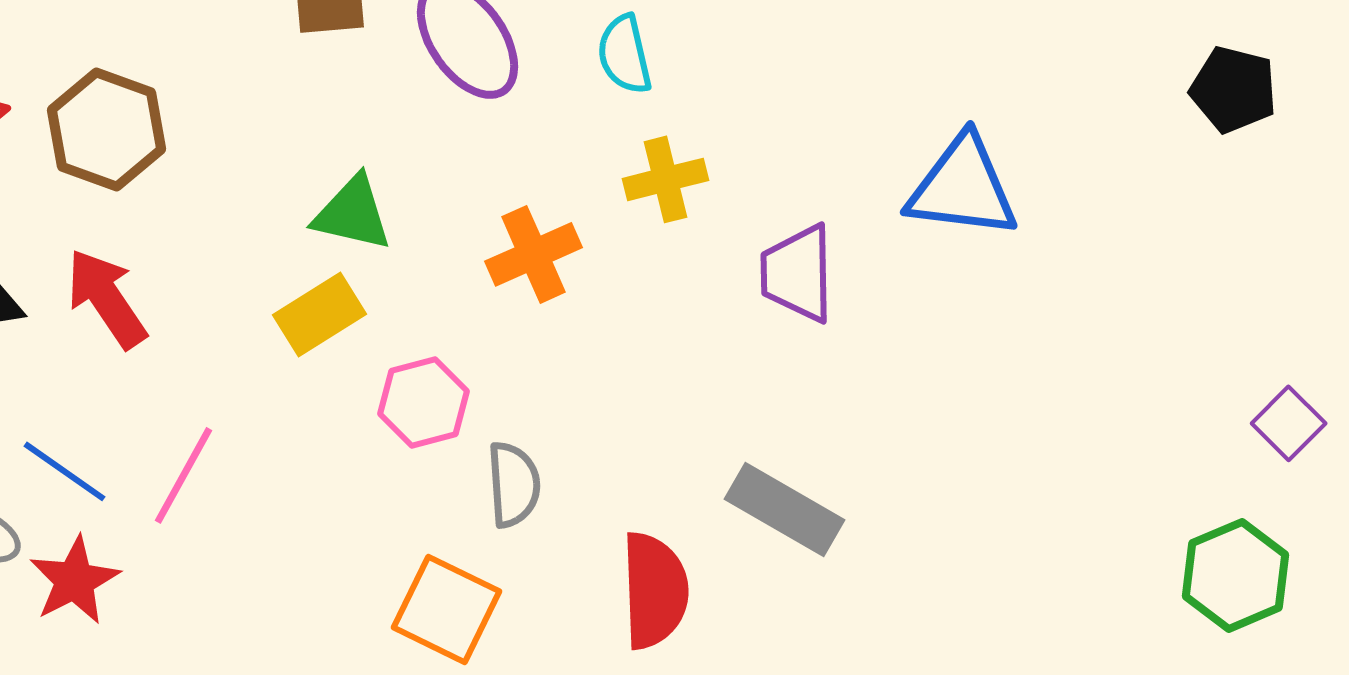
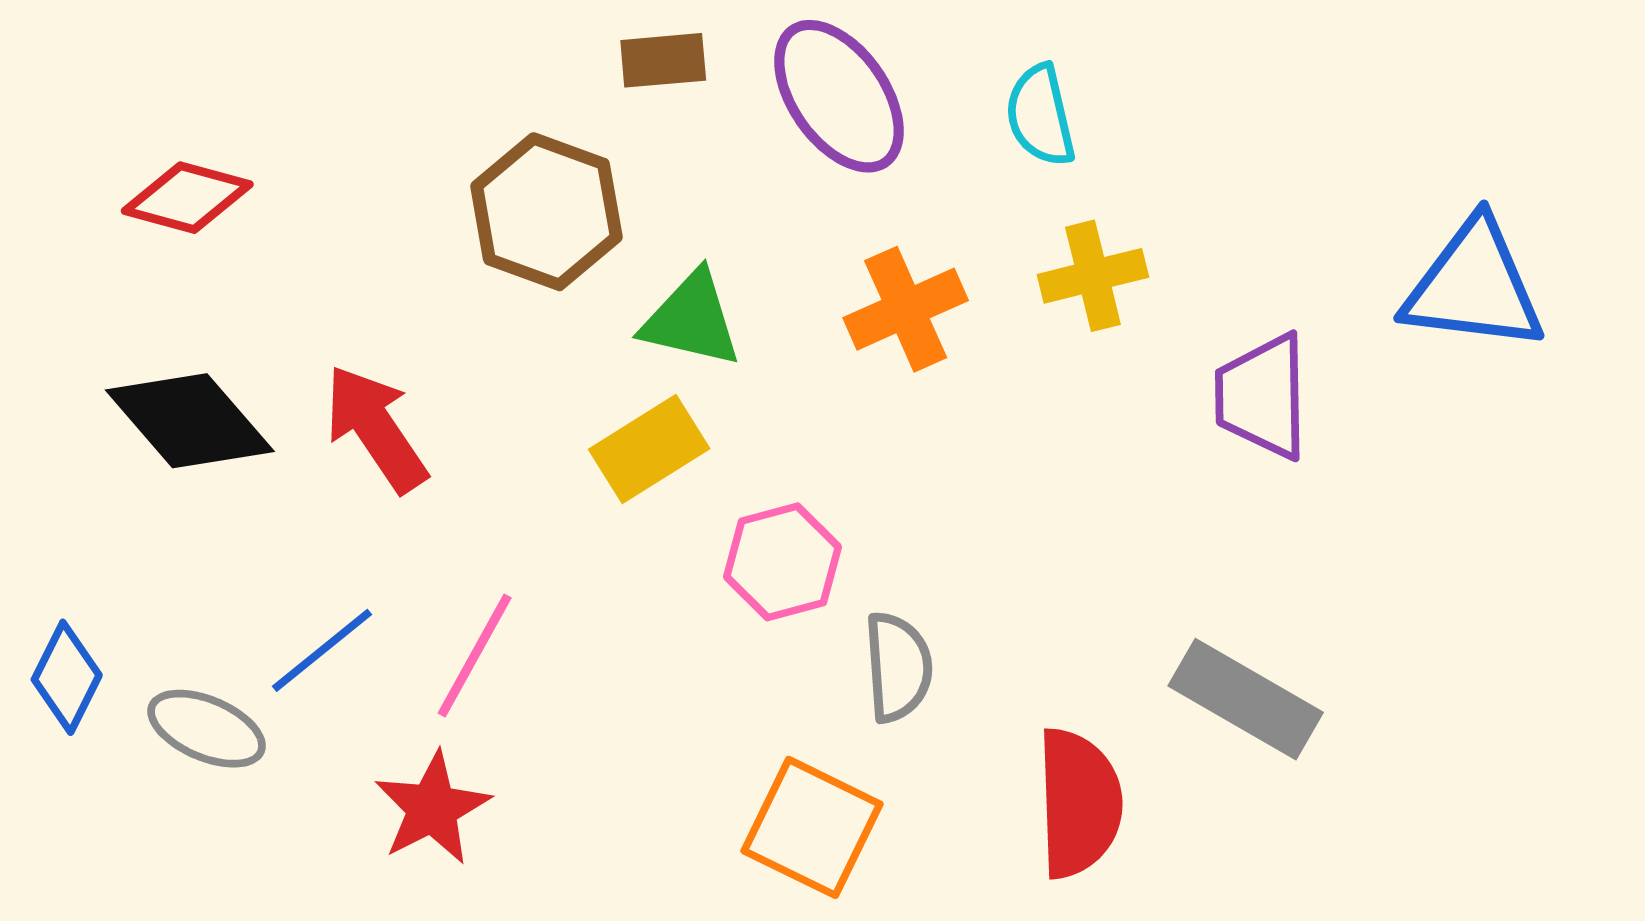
brown hexagon: (106, 129) -> (546, 212), moved
orange cross: (534, 254) -> (906, 309), moved
blue line: (64, 471) -> (322, 650), turned -74
red star: (74, 580) -> (432, 808), moved

